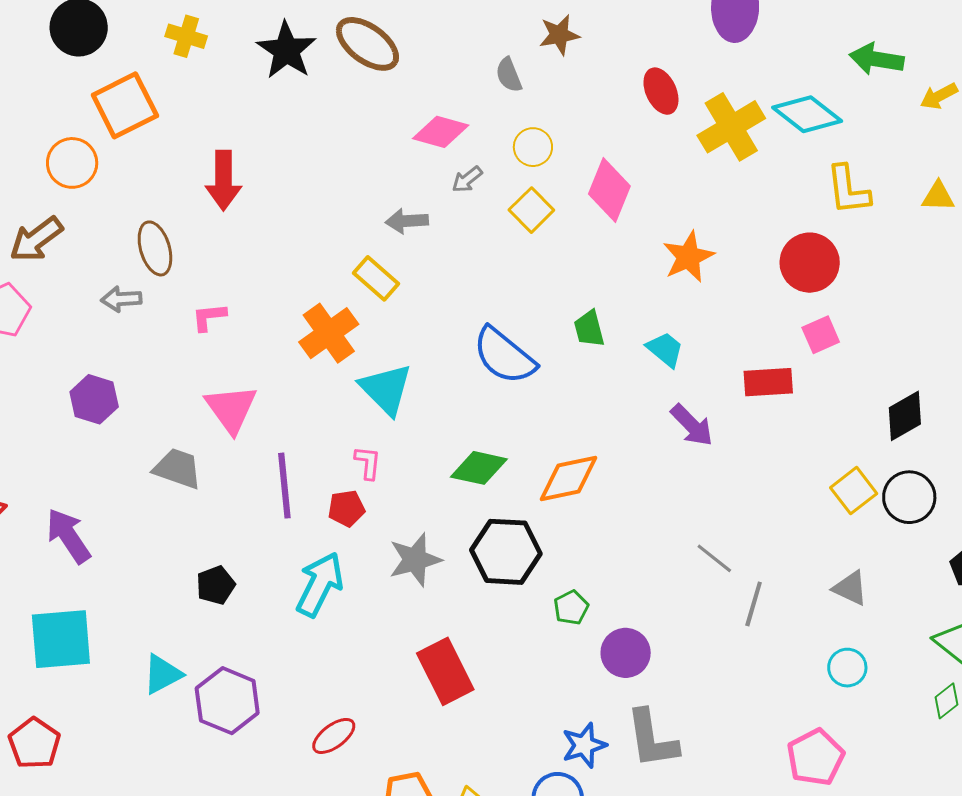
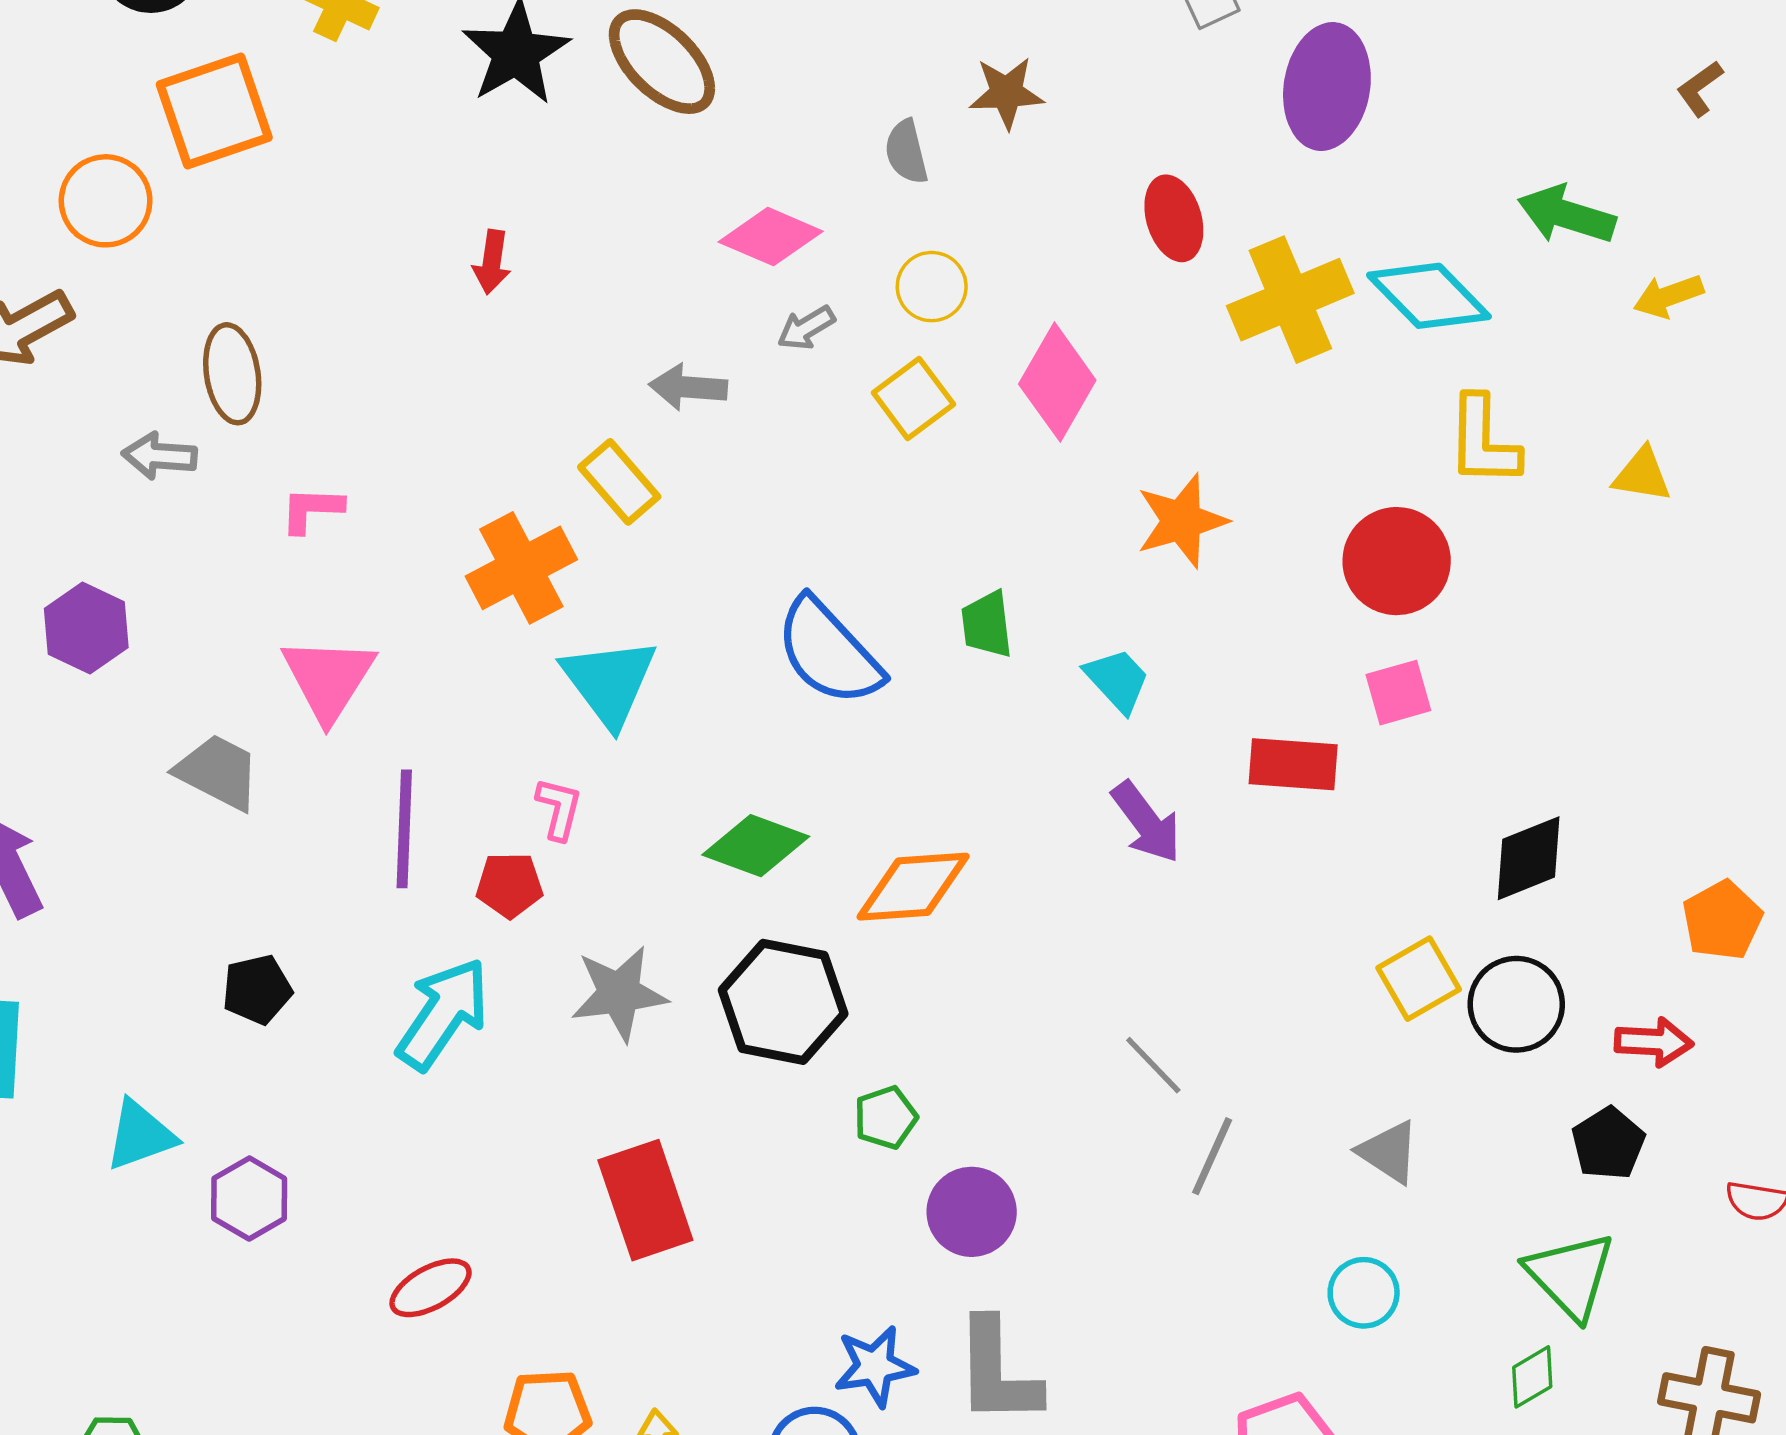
red arrow: (223, 180) -> (492, 262), moved, size x0.6
purple hexagon: (227, 701) -> (249, 1198), size x0.7

